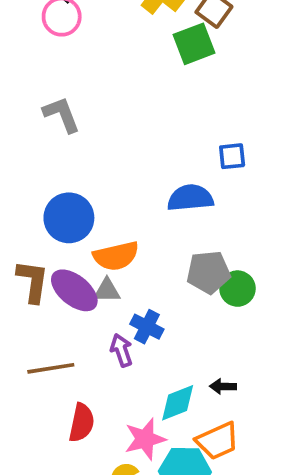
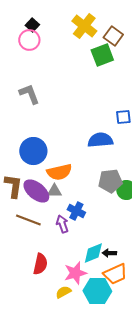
brown line: (51, 368) -> (28, 220), moved, turned 30
black arrow: (223, 386) -> (109, 253), moved

